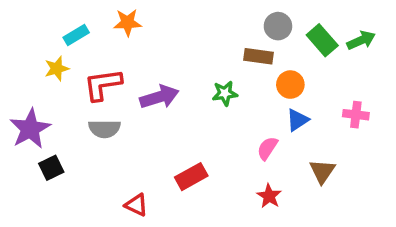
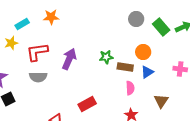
brown rectangle: (258, 56) -> (125, 67), moved
purple arrow: (159, 97) -> (69, 59), turned -50
pink semicircle: (267, 148) -> (130, 88), turned 144

